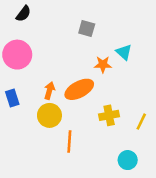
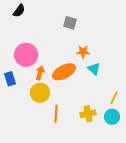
cyan triangle: (124, 52) -> (94, 69), moved
pink circle: (17, 55) -> (26, 55), moved
yellow cross: (109, 115) -> (88, 114), moved
cyan circle: (128, 160) -> (112, 117), moved

